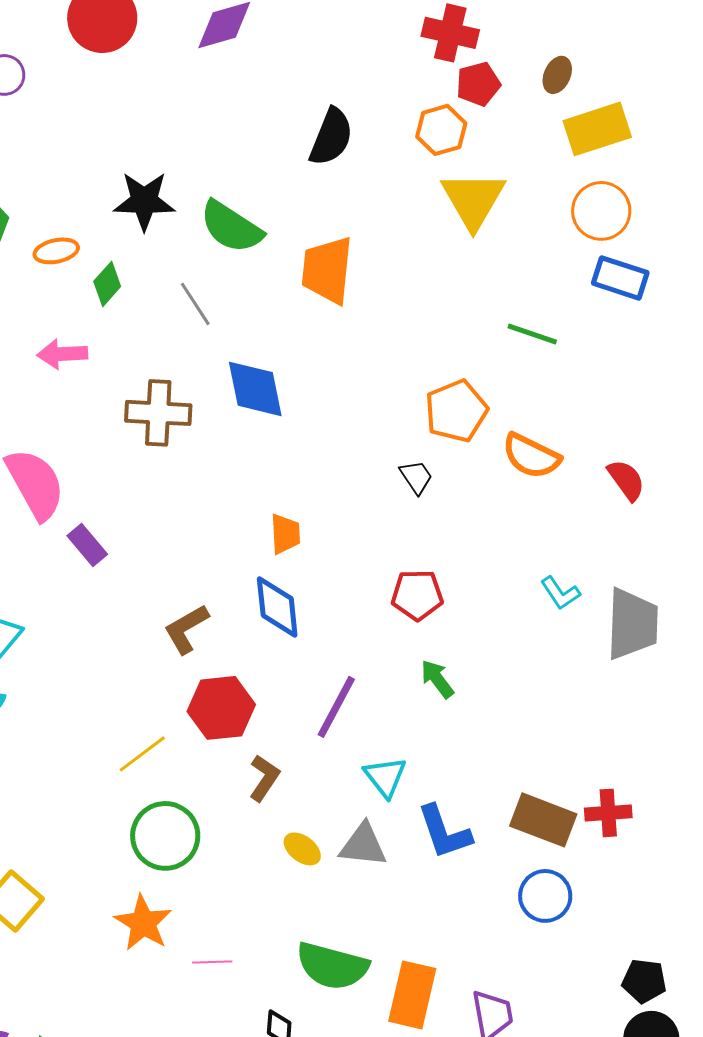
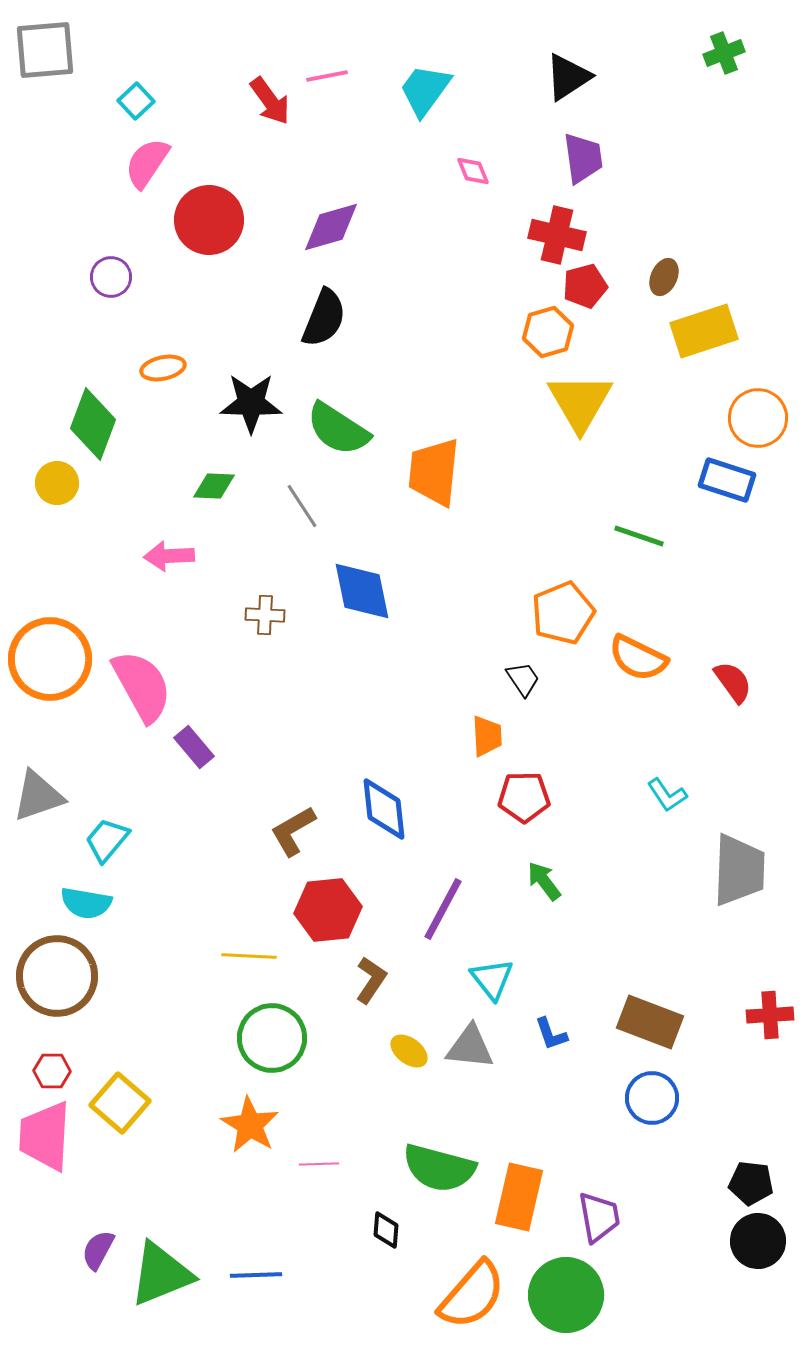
black semicircle: (331, 137) -> (324, 318), moved
orange circle: (601, 211) -> (758, 418), moved
orange ellipse: (56, 251) -> (163, 368), moved
green diamond: (107, 284) -> (214, 486), turned 51
brown cross: (158, 413) -> (265, 615), size x0.6
orange trapezoid: (285, 534) -> (487, 736), moved
gray trapezoid: (632, 624) -> (739, 870), moved
yellow line: (142, 754) -> (249, 956), turned 40
red cross: (608, 813) -> (770, 1015), moved
blue L-shape: (444, 832) -> (551, 1034), size x0.6

